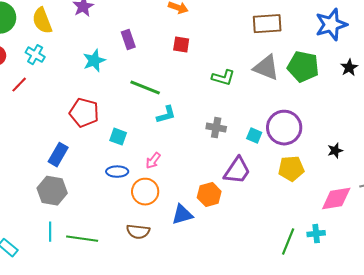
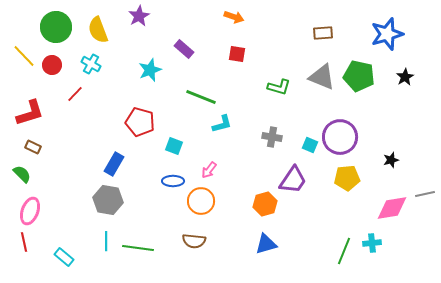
brown rectangle: (267, 24) -> (323, 33), size x0.7
purple rectangle: (128, 40) -> (184, 49), turned -30
blue triangle: (182, 215) -> (266, 244), moved

